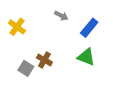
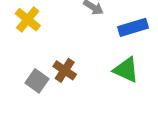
blue rectangle: (89, 28) -> (133, 27), turned 30

